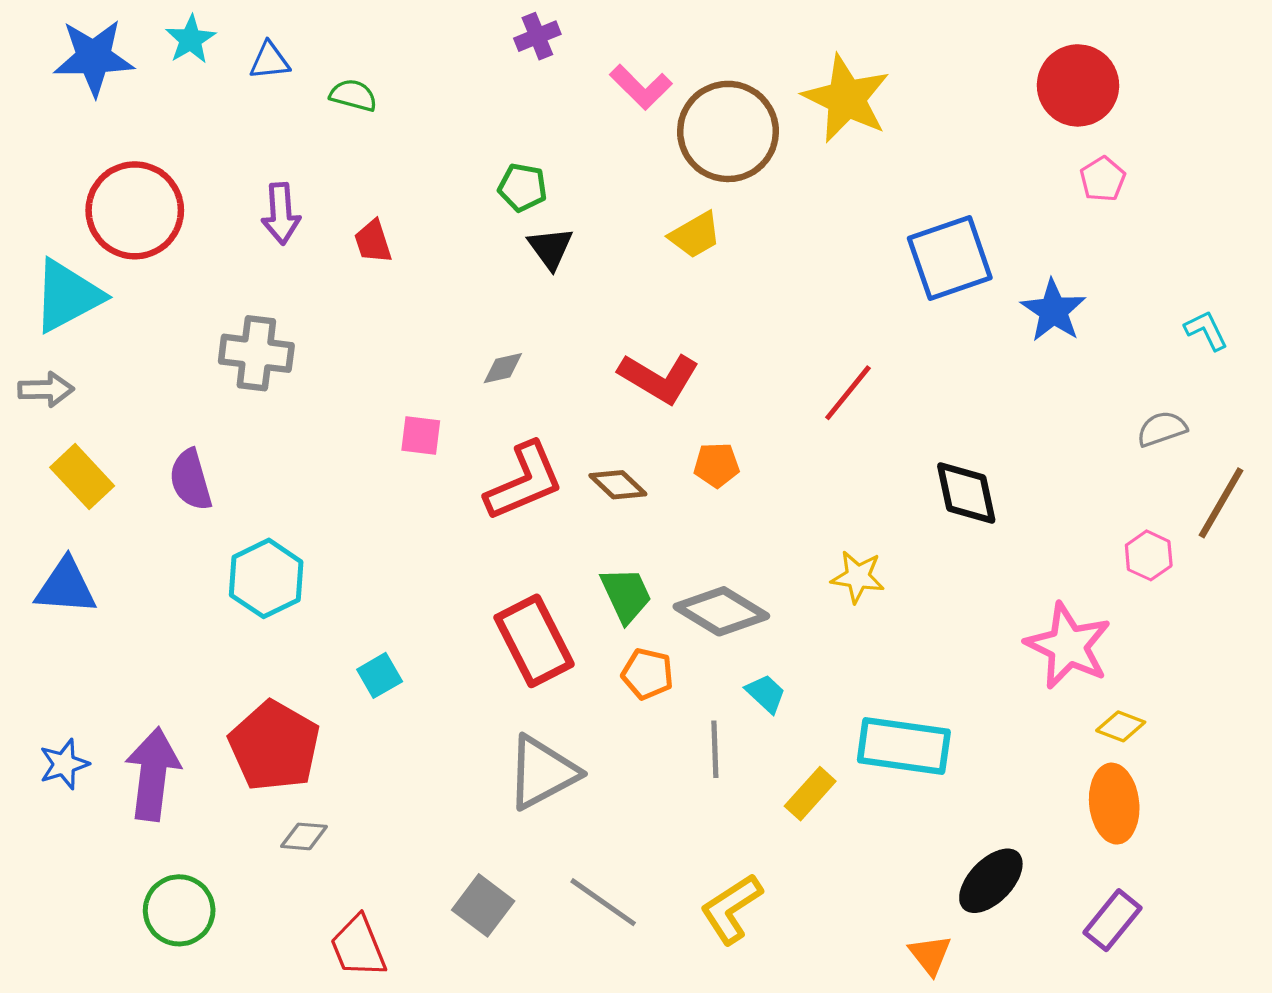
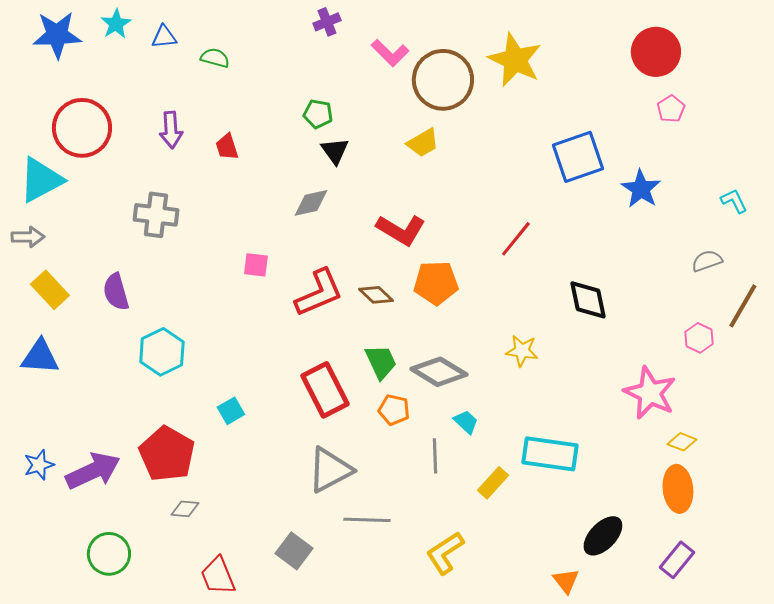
gray diamond: (503, 368) -> (311, 203), moved, size x1.4
orange pentagon: (716, 465) -> (436, 283), size x1.6
purple arrow: (153, 774) -> (93, 471), turned 58
gray line: (603, 902) -> (367, 520), moved, turned -33

